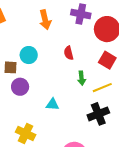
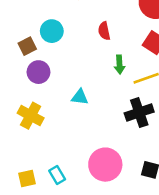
brown square: (11, 67) -> (27, 46), turned -32
yellow cross: (26, 133) -> (31, 116), moved

